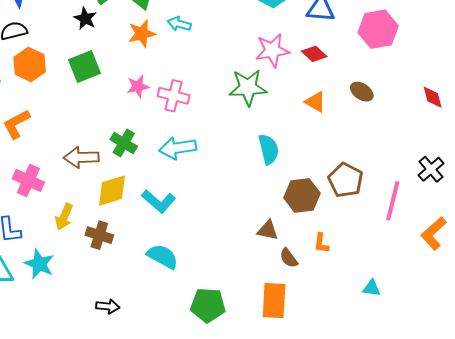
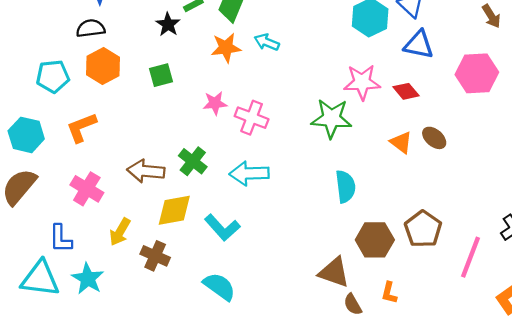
green square: (85, 66) -> (161, 75), size x0.7
brown ellipse: (362, 92) -> (434, 138), moved
brown triangle: (268, 230) -> (334, 272), size x1.4

